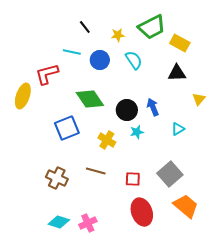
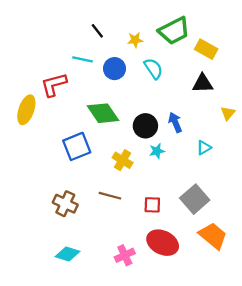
red ellipse: (142, 212) -> (163, 243), turned -44
pink cross: (88, 223) -> (125, 255), moved

